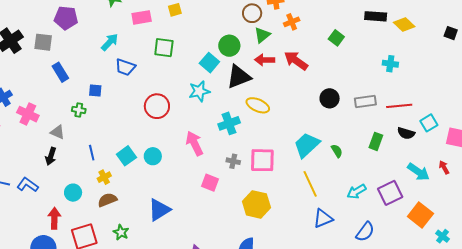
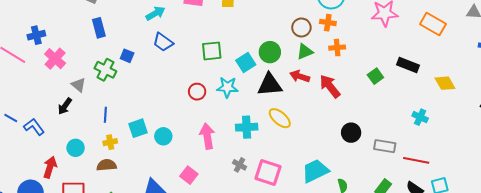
black rectangle: (376, 16) -> (408, 65), moved
green square: (164, 48) -> (212, 51), moved, turned -30
red circle: (157, 106) -> (197, 92), moved, size x0.7
green cross: (79, 110) -> (105, 70), size x1.5
pink square: (210, 183) -> (189, 175), moved

